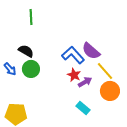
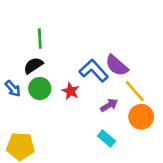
green line: (31, 17) -> (40, 38), moved
black semicircle: (26, 51) -> (33, 65), turned -63
red star: (74, 75) -> (71, 91), moved

